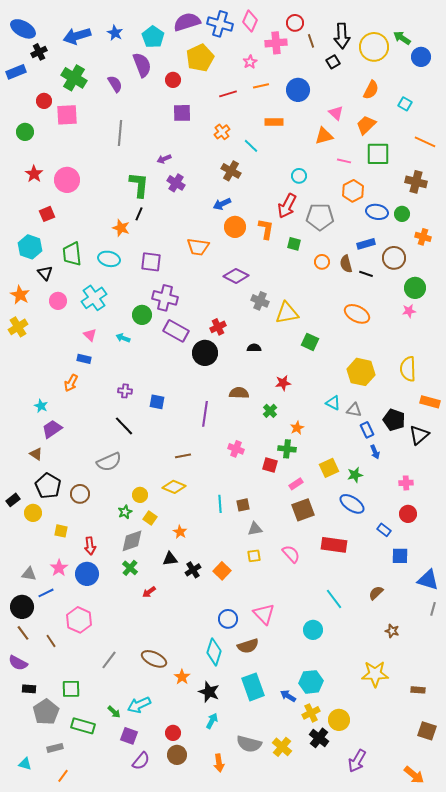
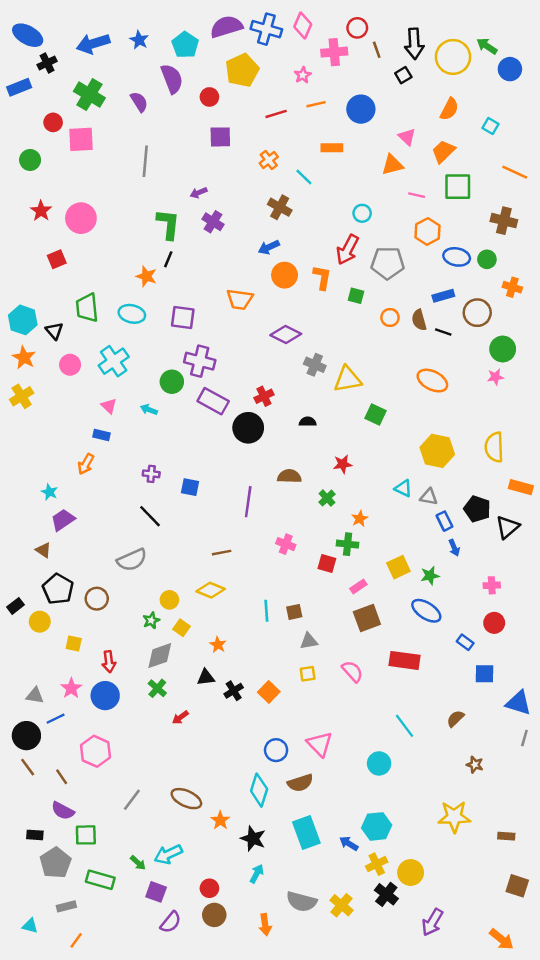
cyan hexagon: (30, 247) -> (23, 320), moved
purple semicircle: (18, 663) -> (63, 811), moved

